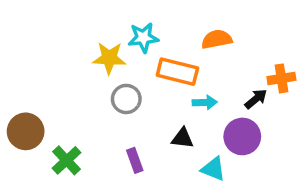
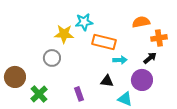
orange semicircle: (217, 39) -> (141, 22), moved
orange cross: (281, 78) -> (159, 38), moved
gray circle: (126, 99) -> (52, 58), moved

